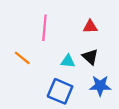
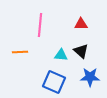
orange line: (22, 58) -> (20, 52), turned -42

